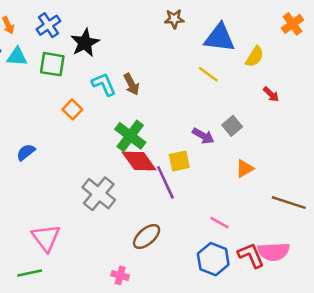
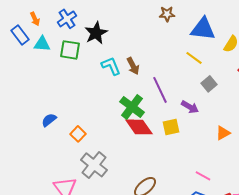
orange square: (72, 109) -> (78, 134), moved
gray square: (232, 126) -> (209, 84), moved
purple line: (165, 182) -> (160, 90), moved
gray cross: (99, 194) -> (94, 165), moved

